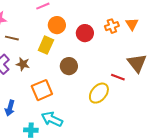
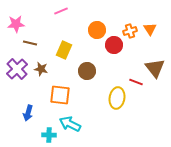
orange circle: (57, 25) -> (97, 30), moved
red circle: (85, 33) -> (114, 45), moved
orange square: (42, 90) -> (60, 95), turned 30
yellow ellipse: (99, 93) -> (117, 98), turned -30

